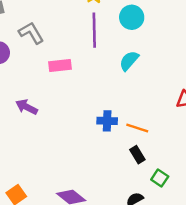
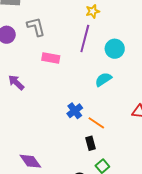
cyan circle: (132, 17) -> (115, 49), moved
cyan semicircle: (129, 61) -> (103, 79), moved
blue cross: (107, 121) -> (75, 111), turned 35

